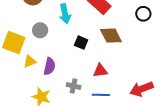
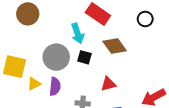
cyan arrow: (65, 14) -> (78, 33), moved
gray circle: (40, 30) -> (56, 57), moved, size x1.6

